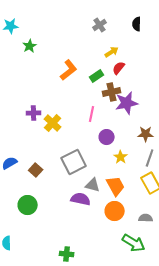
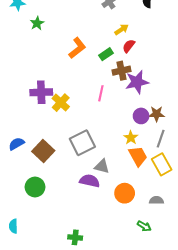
purple cross: (34, 113) -> (41, 92), size x1.5
purple circle: (107, 137) -> (141, 116), moved
brown square: (36, 170) -> (43, 151), size x1.5
orange trapezoid: (116, 186) -> (138, 156), moved
green arrow: (134, 243) -> (144, 226), size x0.6

